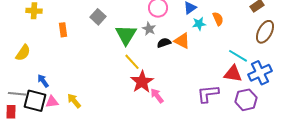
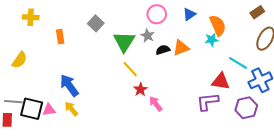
orange semicircle: (218, 19) -> (218, 25), size x1.5
cyan star: (199, 24) -> (212, 40), moved
orange triangle: (182, 41) -> (181, 48), turned -48
red triangle: (233, 74) -> (221, 81), moved
blue arrow: (43, 81) -> (69, 85), moved, size x1.6
red star: (142, 82) -> (140, 89), size x0.6

